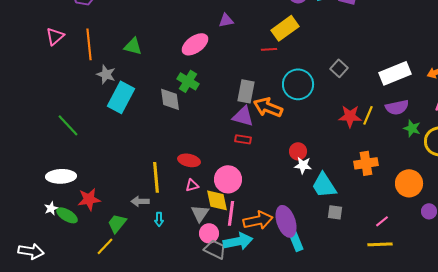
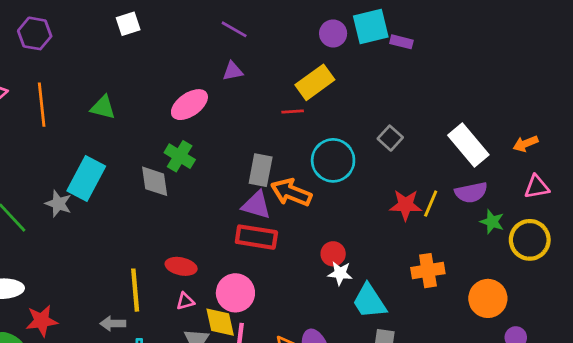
white rectangle: (395, 73) -> (468, 145), turned 72
gray star: (106, 74) -> (58, 204), moved
red rectangle: (243, 139) -> (256, 237), size x1.8

